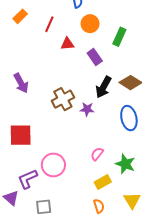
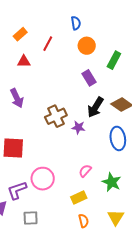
red triangle: (67, 44) -> (24, 61), moved
yellow rectangle: (103, 182) -> (79, 197), moved

